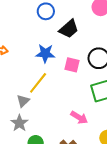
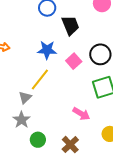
black trapezoid: (69, 29) -> (70, 25), turned -70
pink square: (72, 65) -> (74, 61), turned 35

